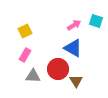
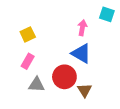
cyan square: (96, 21) -> (107, 14), moved
pink arrow: (74, 25) -> (82, 28), turned -48

